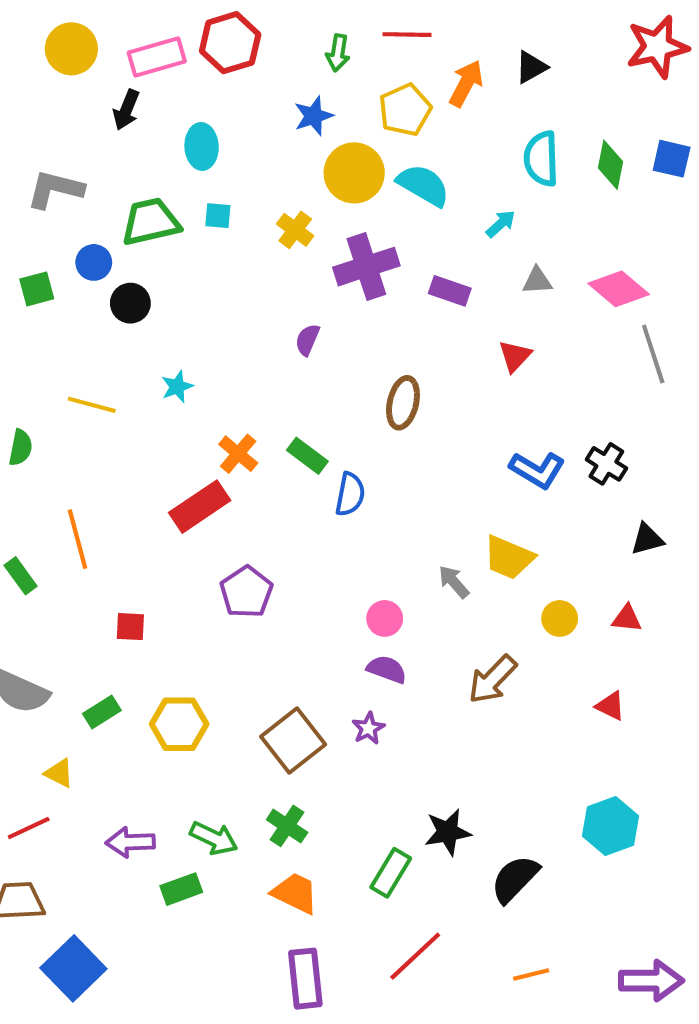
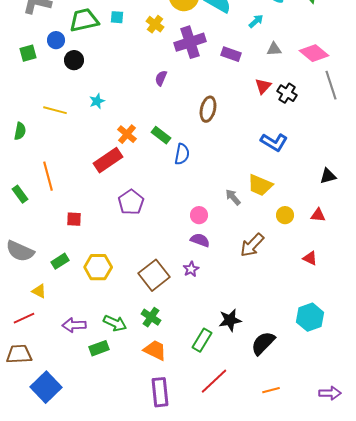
black cross: (606, 464) -> (287, 93), moved
purple arrow: (651, 981) -> (330, 393), size x0.7

